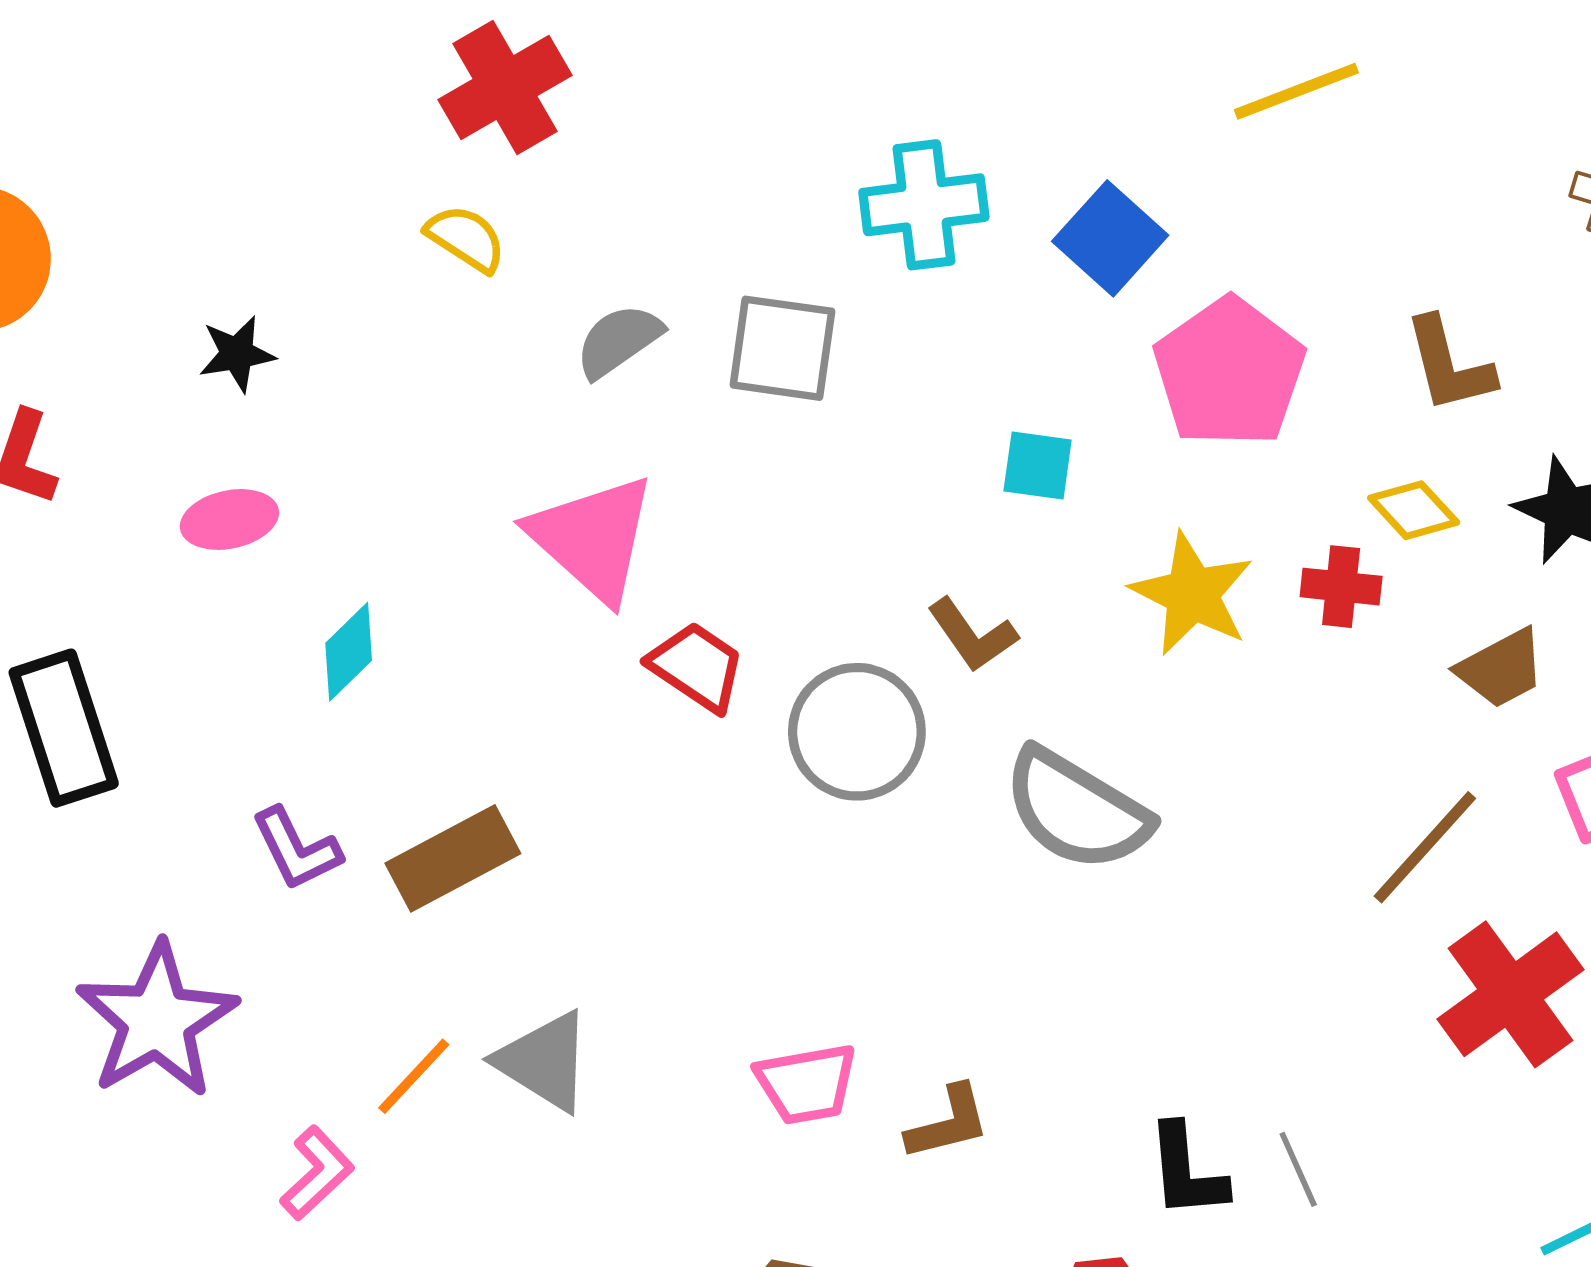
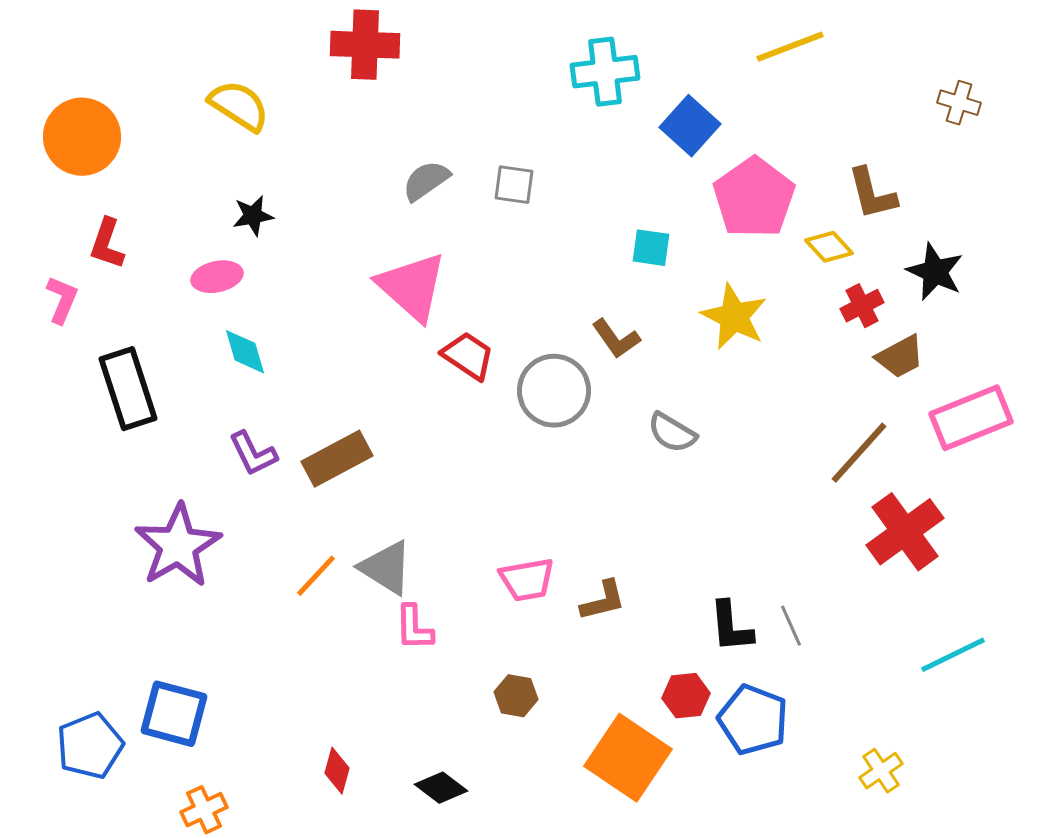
red cross: (505, 88) -> (365, 45), turned 32
cyan cross: (924, 205) -> (605, 72), moved
yellow semicircle: (466, 238) -> (239, 106), moved, size x1.4
gray square: (782, 348) -> (514, 185), size x0.7
black star: (237, 354) -> (253, 216), moved
yellow diamond: (1414, 510) -> (829, 247), moved
red cross: (1341, 587) -> (862, 306), moved, turned -33
cyan diamond: (349, 652) -> (245, 352), moved, turned -62
gray semicircle: (1077, 810) -> (672, 433), size x0.6
pink L-shape: (317, 1173) -> (414, 628), moved, turned 132

